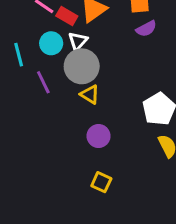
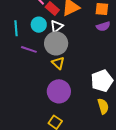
purple line: (43, 82) -> (29, 49), turned -56
purple circle: (99, 136) -> (59, 91), size x1.5

